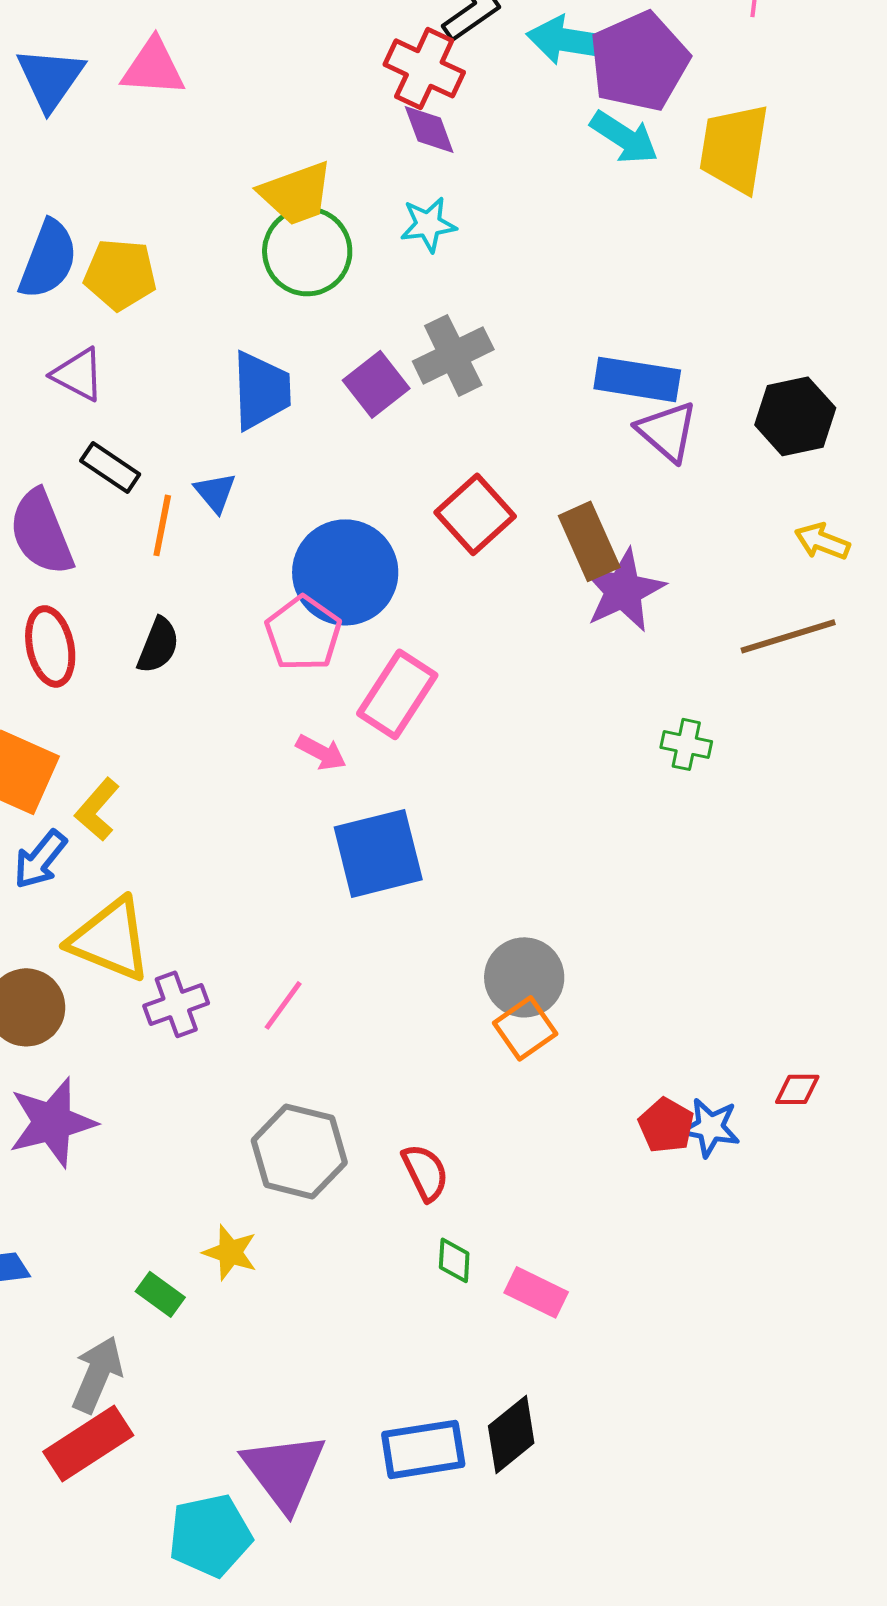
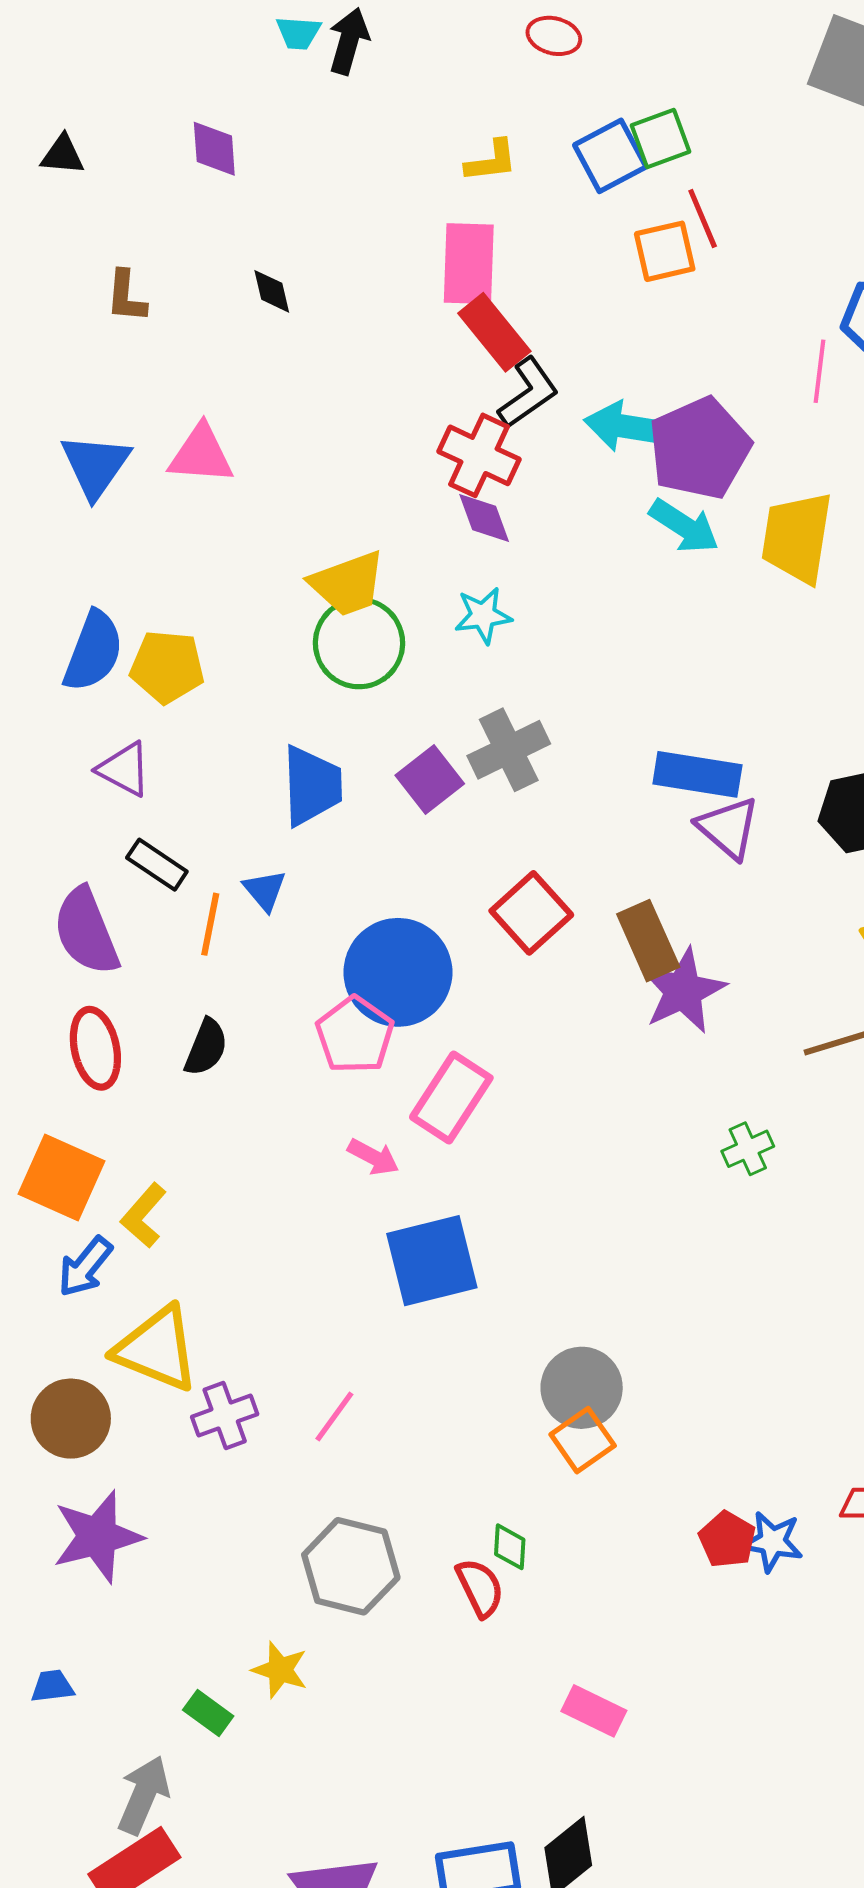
green cross: (686, 744) -> (748, 1149), turned -36
green diamond: (454, 1260) -> (510, 1547), moved

